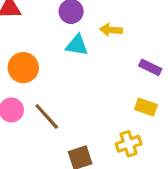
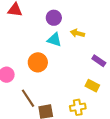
orange circle: (23, 68) -> (38, 62), moved
brown line: (47, 116) -> (28, 98), moved

